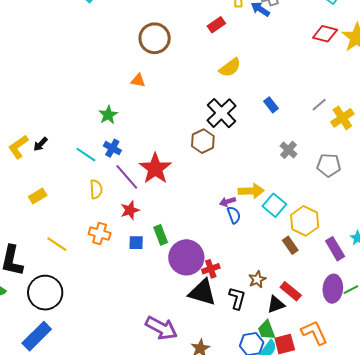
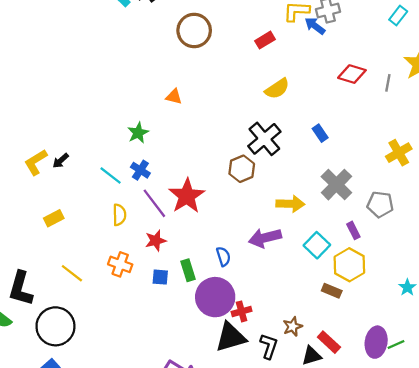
red diamond: (325, 34) -> (352, 74), moved
brown circle: (155, 38) -> (194, 30), moved
gray line: (319, 105) -> (388, 83), moved, turned -42
gray cross: (289, 150) -> (336, 185), size x1.6
yellow arrow: (251, 191) -> (290, 204), moved
purple arrow: (228, 202) -> (265, 238), size x1.8
blue semicircle: (234, 215) -> (223, 256), moved
brown rectangle: (290, 245) -> (332, 291), turned -36
purple rectangle: (335, 249) -> (353, 230), moved, size x0.7
black triangle: (202, 292) -> (231, 337), turned -36

